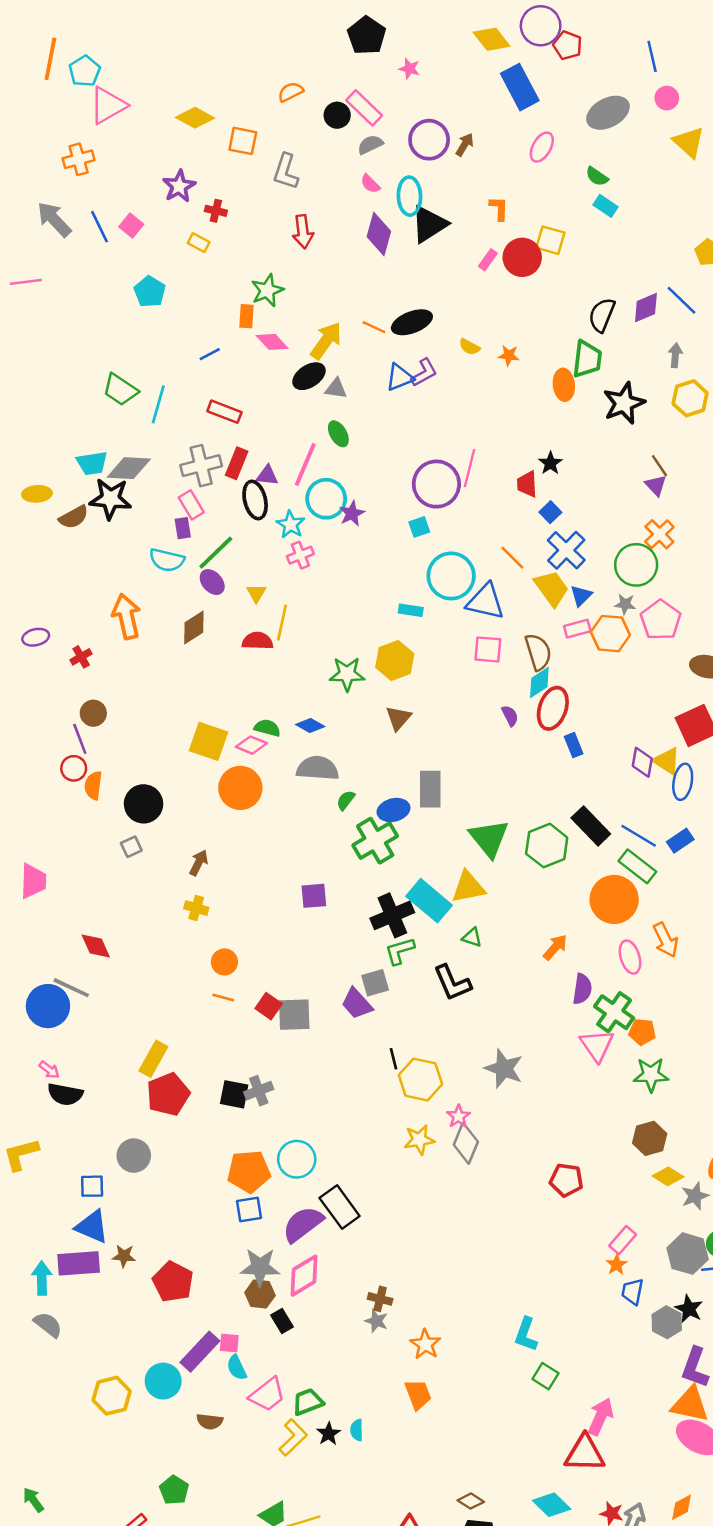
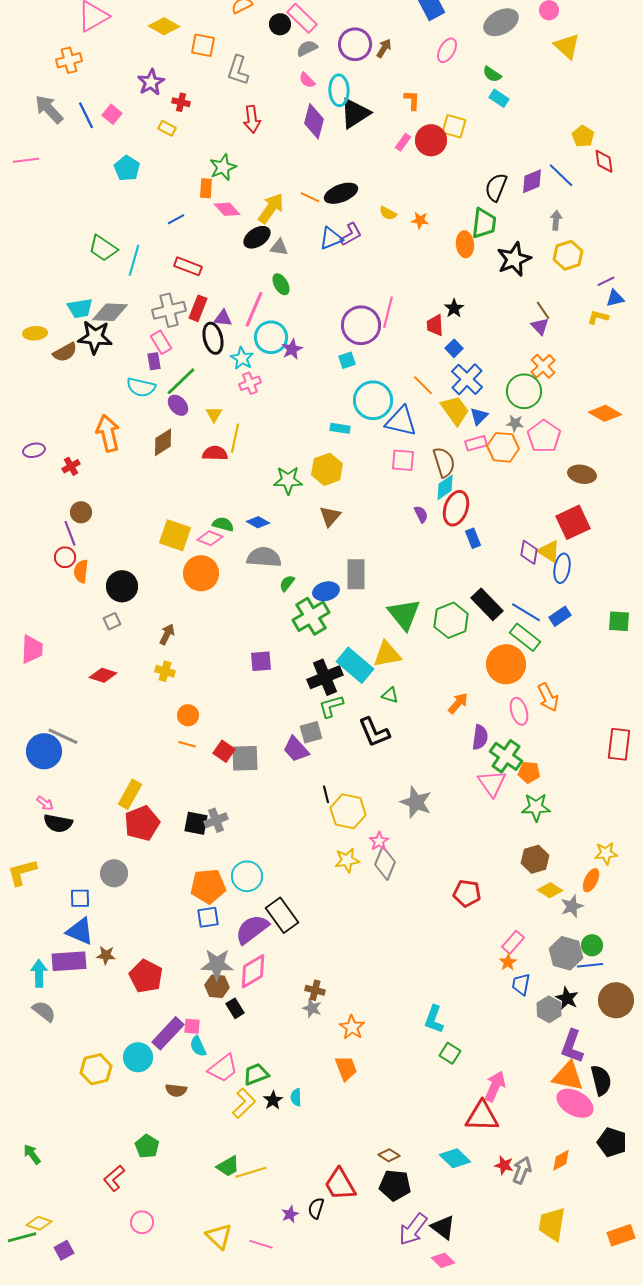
red diamond: (96, 946) -> (103, 675), moved, turned -48

